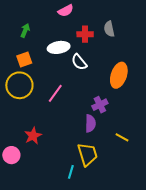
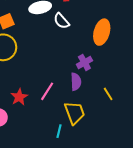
pink line: (55, 93) -> (47, 91), moved
yellow line: (122, 137) -> (108, 94), turned 32

